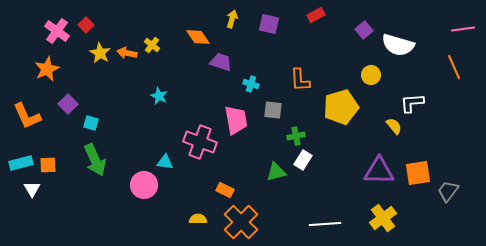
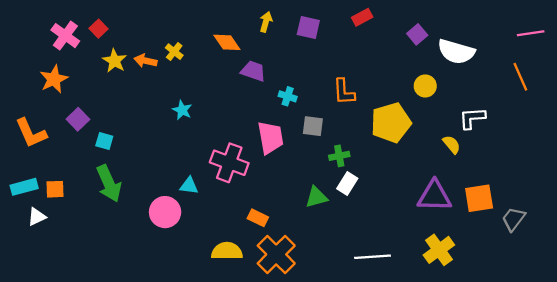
white triangle: (32, 189) -> (37, 217), turned 36
yellow semicircle: (198, 219) -> (227, 251), size x1.5

